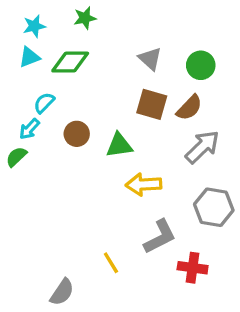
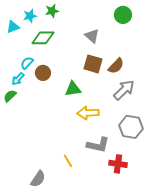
cyan star: (34, 26) -> (30, 16), moved
cyan triangle: (29, 57) -> (13, 27), moved
green circle: (201, 65) -> (123, 15), moved
brown circle: (77, 134) -> (43, 73), moved
gray L-shape: (160, 237) -> (98, 145), turned 40

